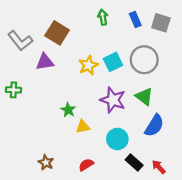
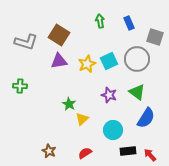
gray square: (161, 23) -> (155, 37), moved
gray L-shape: (20, 41) -> (26, 42), turned -35
purple triangle: (45, 62) -> (59, 61), moved
purple star: (113, 100) -> (109, 95), size x0.7
yellow triangle: (83, 127) -> (82, 119), turned -32
black rectangle: (134, 162) -> (128, 151), turned -49

